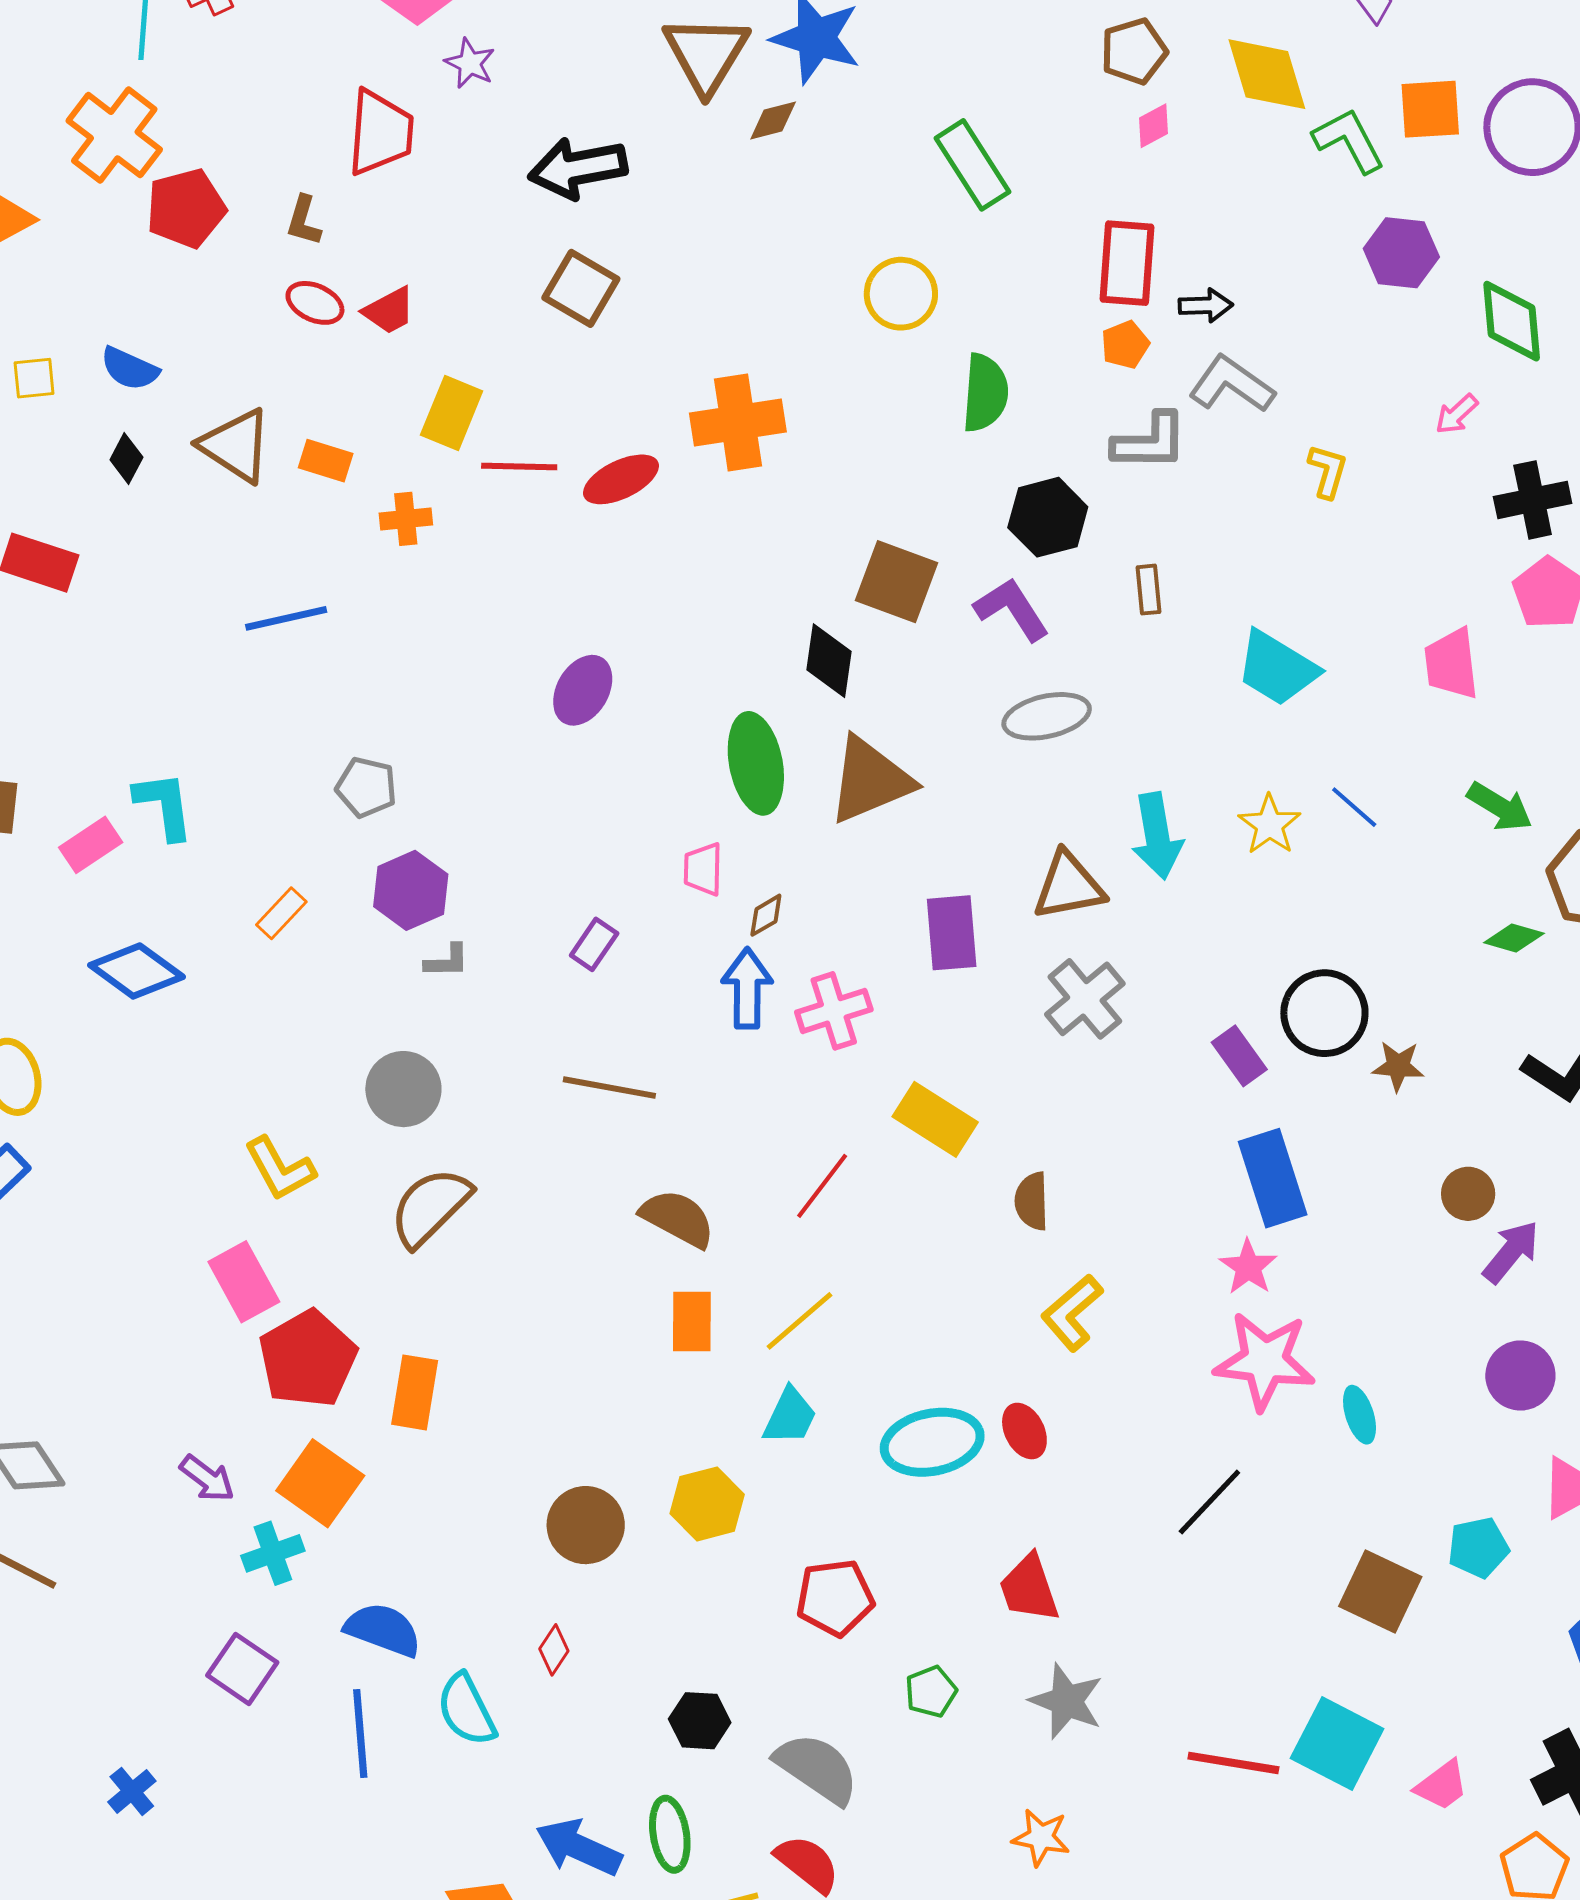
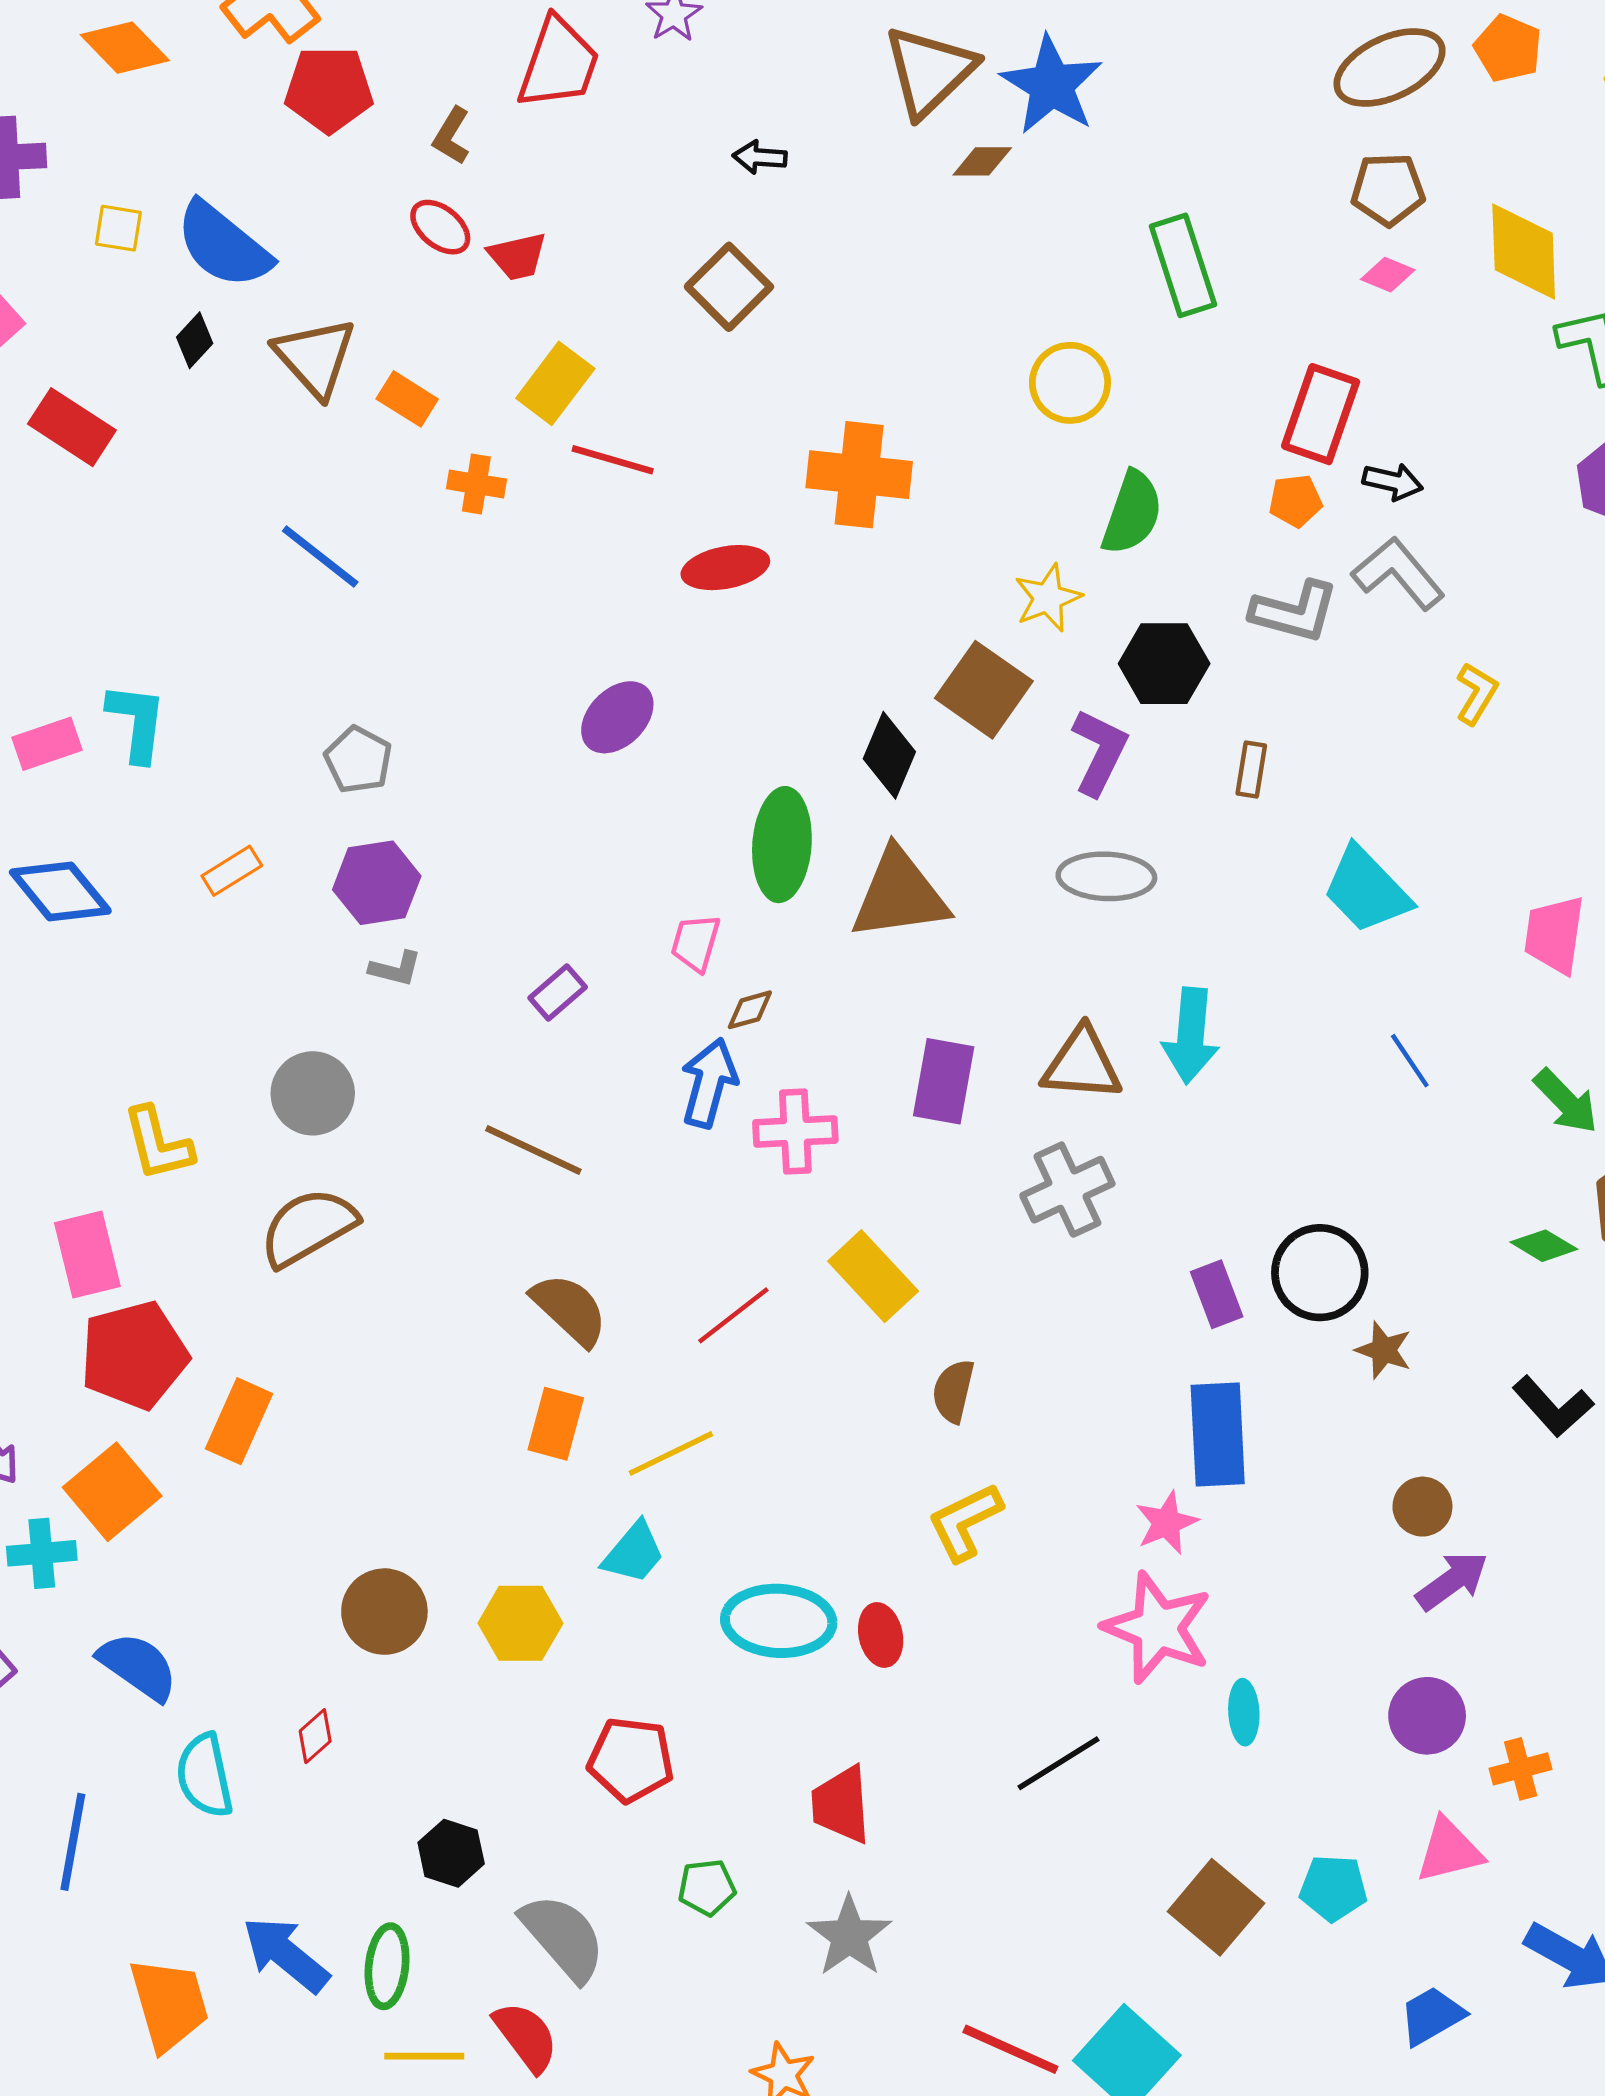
pink diamond: (1153, 126) -> (1388, 275), turned 36
black arrow: (578, 168) -> (760, 157), size x0.5
blue semicircle: (130, 369) -> (223, 245), size x1.6
red ellipse: (621, 479) -> (725, 568), moved
purple L-shape: (1012, 609) -> (1099, 752), turned 44
blue line: (286, 618) -> (320, 556), turned 36
yellow star: (1269, 825) -> (1048, 598), moved
blue line: (360, 1733) -> (73, 1842), moved

